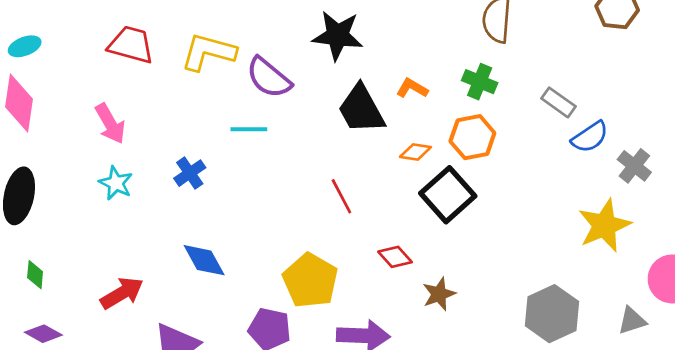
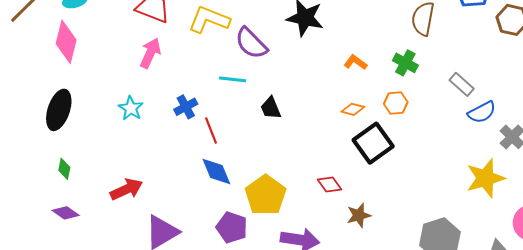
black trapezoid: (361, 109) -> (271, 108), moved, size x0.6
pink arrow: (110, 124) -> (150, 53), moved, turned -132
orange hexagon: (472, 137) -> (396, 103), size x0.7
red line: (341, 196) -> (211, 131), moved
blue diamond: (204, 260) -> (216, 172), moved

